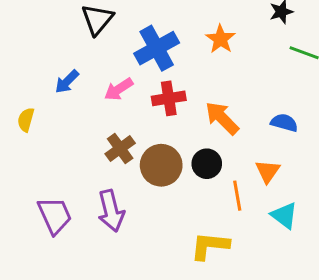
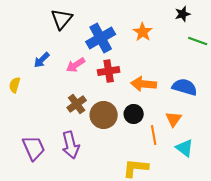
orange arrow: (222, 118) -> (144, 84), turned -40
blue semicircle: (284, 123) -> (185, 87), size x1.4

